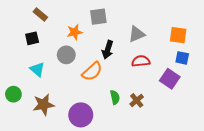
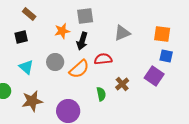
black arrow: (108, 50) -> (82, 41), moved
gray circle: (66, 55) -> (55, 62), moved
red semicircle: (141, 61) -> (103, 59), moved
brown cross: (137, 100) -> (122, 84), moved

